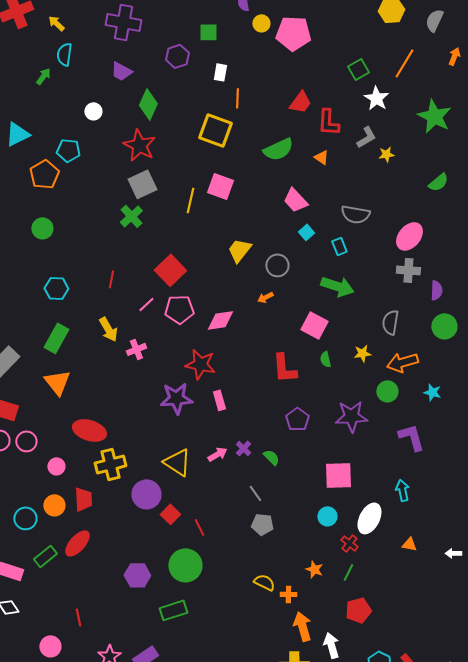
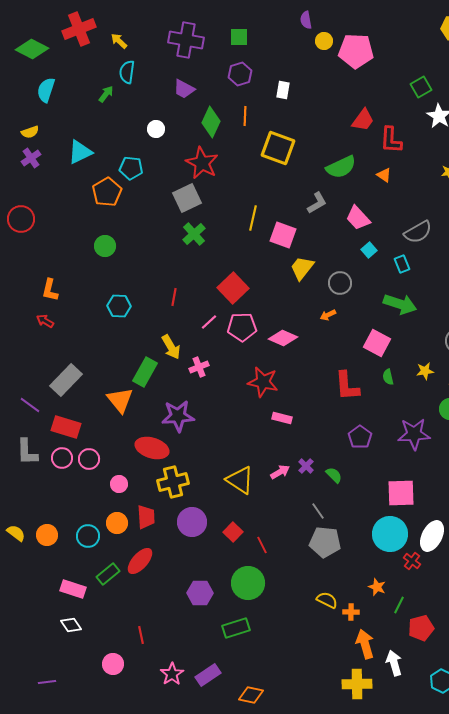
green square: (208, 32) -> (239, 37), moved
orange line: (237, 98) -> (245, 116), moved
gray L-shape: (366, 137) -> (317, 203), moved
gray square: (142, 184) -> (187, 198), moved
pink square: (220, 186) -> (283, 235), moved
gray semicircle: (355, 214) -> (418, 232), turned -40
pink diamond: (220, 320) -> (283, 338), turned 32
green rectangle: (56, 338) -> (145, 372), moved
purple star: (176, 398) -> (178, 416), moved
pink rectangle: (219, 400) -> (282, 418), turned -60
purple circle: (146, 494) -> (192, 522), moved
cyan circle: (327, 516) -> (390, 534), size x1.8
gray pentagon: (262, 524) -> (325, 542), size x1.4
green line: (348, 572) -> (399, 605), moved

